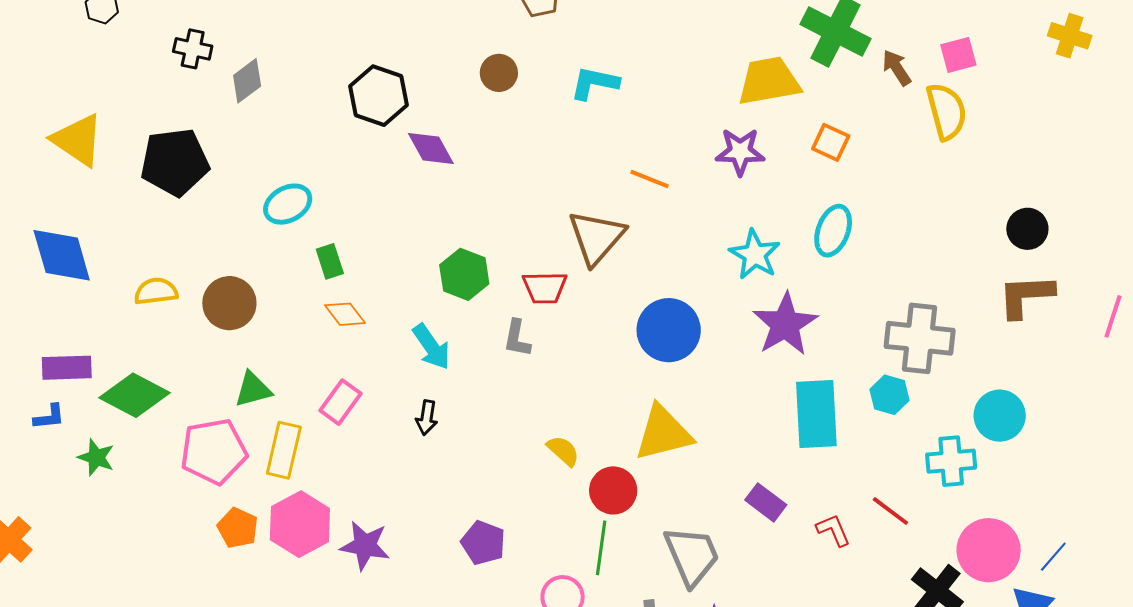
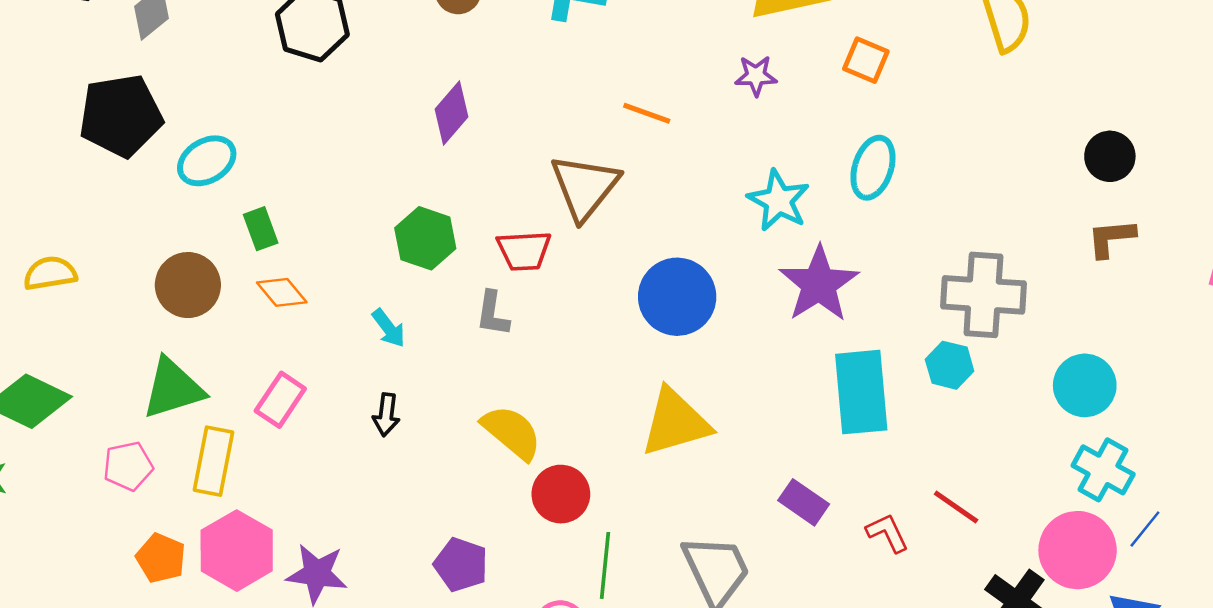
purple diamond: (431, 148) -> (451, 113), moved, turned 72
purple star: (740, 152) -> (756, 76), size x0.7
black pentagon: (175, 162) -> (121, 116), moved
brown L-shape: (1026, 296) -> (1111, 238), size x0.7
brown circle: (229, 303) -> (188, 285), moved
cyan arrow: (431, 347) -> (389, 328), size x0.7
green triangle: (253, 389) -> (173, 389), size x1.4
yellow semicircle: (563, 451) -> (512, 432), moved, size x1.5
pink pentagon: (214, 452) -> (128, 466), size x0.6
cyan cross: (951, 461) -> (1103, 470), moved, turned 36
red circle: (613, 490) -> (561, 494), moved
blue line: (1053, 557) -> (1145, 529), moved

